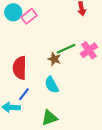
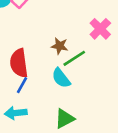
green line: (66, 49) -> (74, 58), moved
blue line: (24, 94) -> (22, 85), moved

